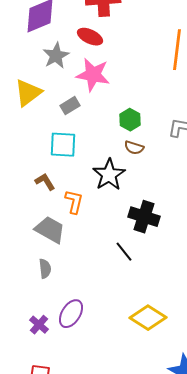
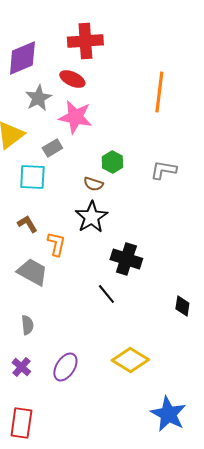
cyan square: (63, 145) -> (32, 177), moved
brown semicircle: (134, 148) -> (93, 184), moved
gray semicircle: (45, 269) -> (27, 325), moved
purple ellipse: (71, 314) -> (65, 367), moved

